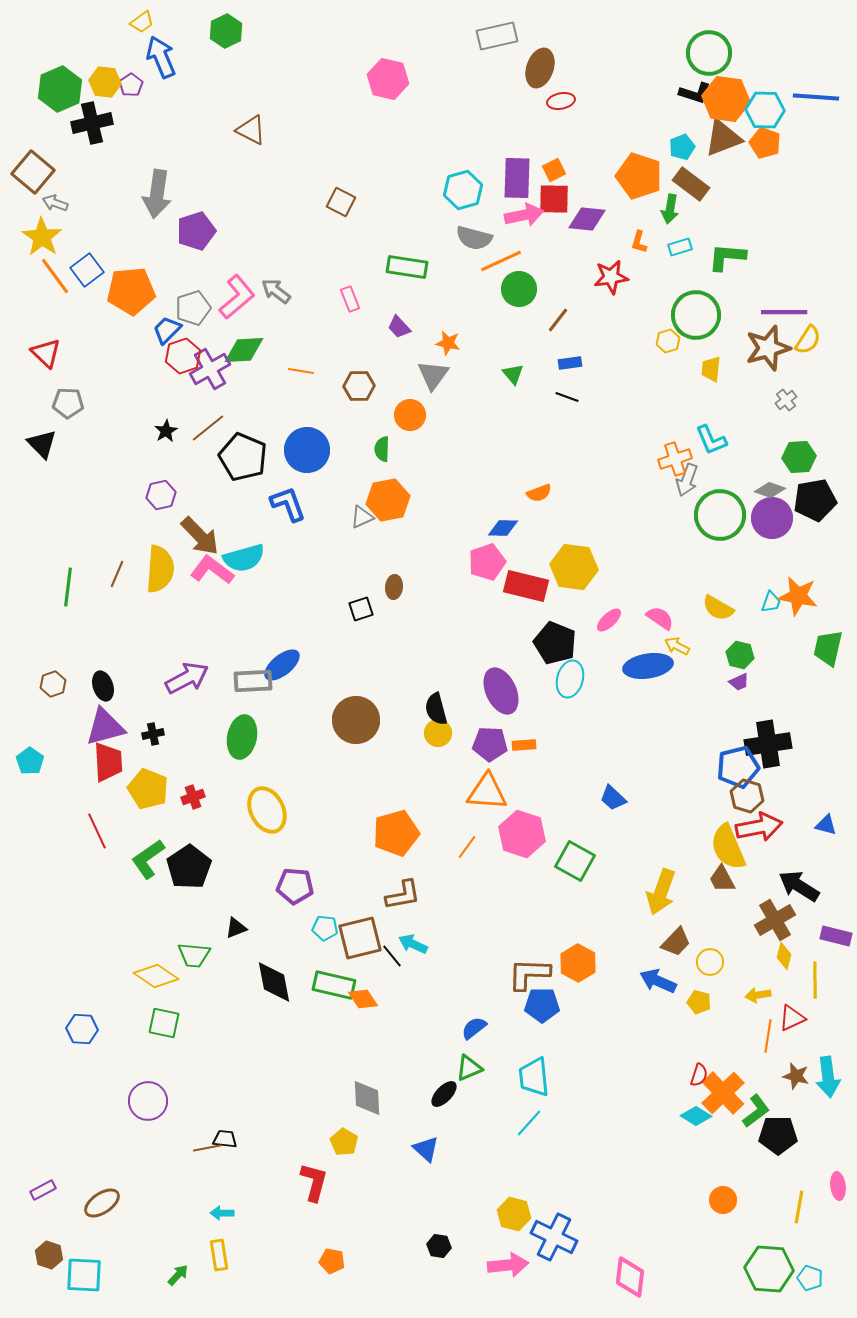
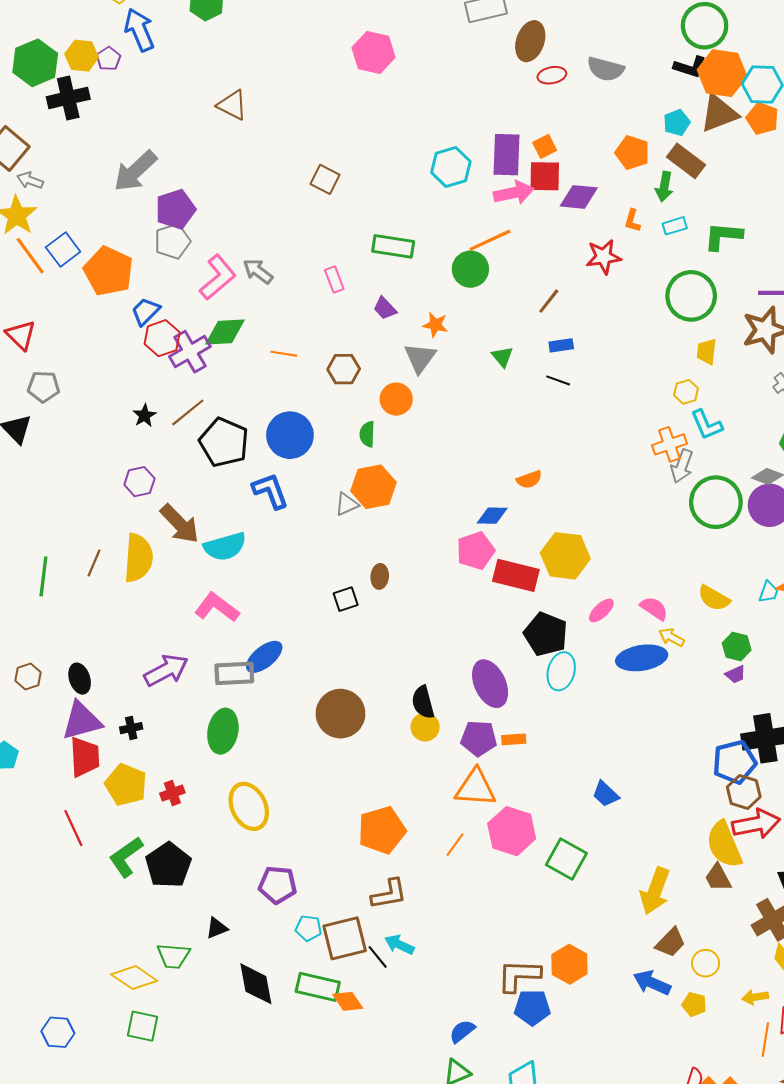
orange pentagon: (639, 176) -> (632, 153), size x0.7
gray arrow: (157, 194) -> (135, 171), turned 39
gray semicircle: (474, 238) -> (606, 69), moved
green circle: (519, 289) -> (470, 269), moved
orange pentagon: (131, 291) -> (108, 271), turned 30
gray pentagon: (193, 308) -> (172, 241), moved
yellow hexagon: (668, 341) -> (686, 392), moved
pink L-shape: (212, 570) -> (217, 607), moved

